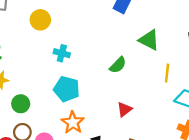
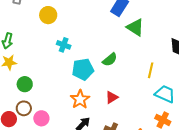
green triangle: (149, 40) -> (135, 27), moved
cyan pentagon: (67, 89) -> (83, 69), moved, turned -30
orange star: (73, 123) -> (80, 99), moved

